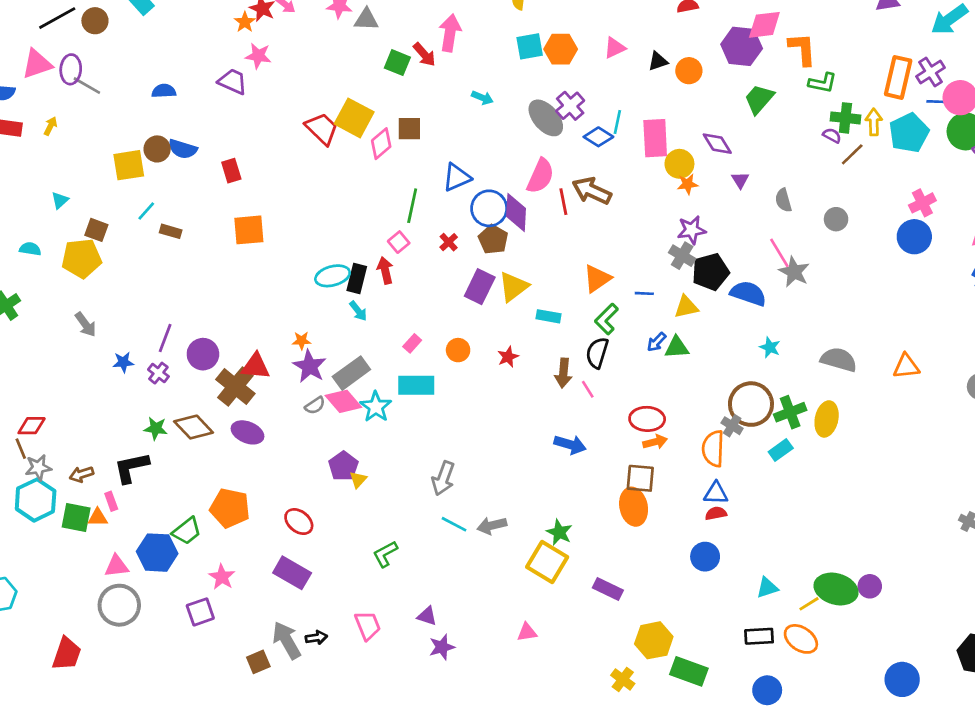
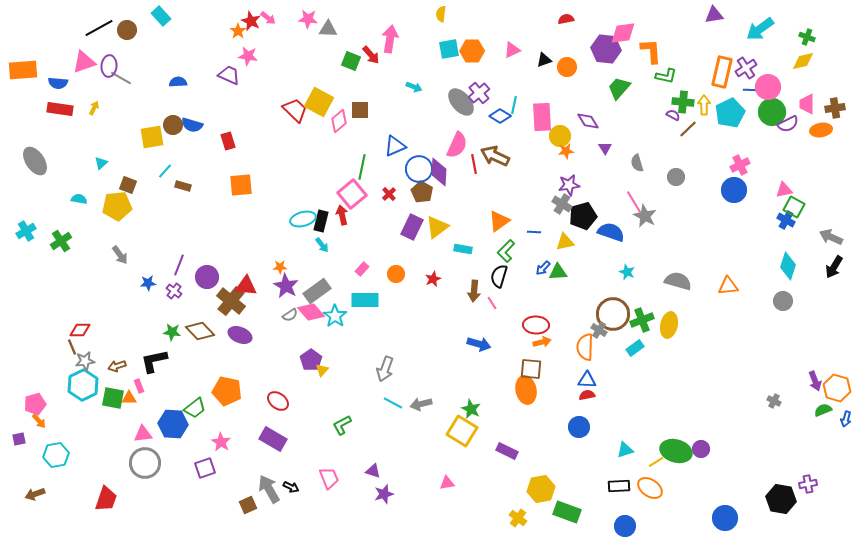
pink square: (399, 242) -> (352, 194), size x1.8
black arrow: (316, 638) -> (291, 487), turned 35

